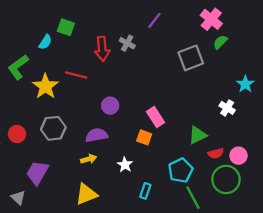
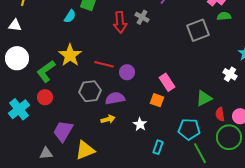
green semicircle: (220, 42) -> (224, 16), turned 40
green L-shape: (18, 67) -> (46, 71), moved
red line: (76, 75) -> (104, 64), moved
gray hexagon: (53, 128) -> (90, 91), moved
red semicircle: (216, 153) -> (220, 114), turned 96
cyan pentagon: (181, 170) -> (189, 129), turned 30
yellow triangle: (86, 194) -> (85, 150), moved
gray triangle: (18, 198) -> (46, 153), turned -48

